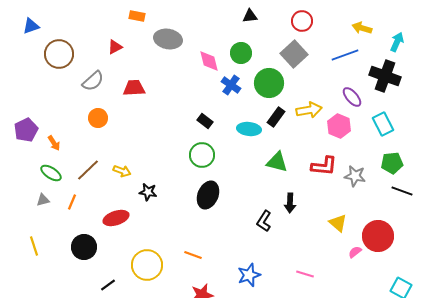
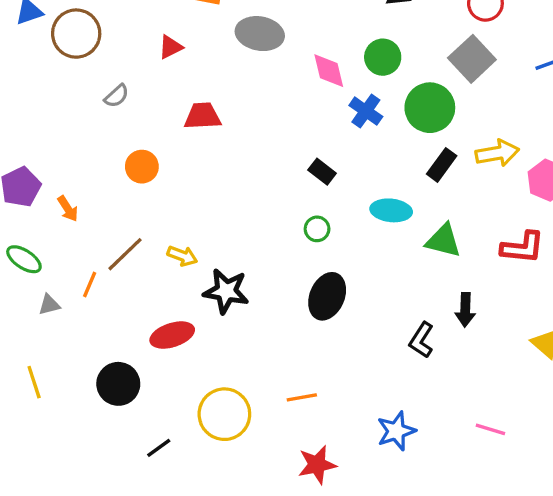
brown circle: (59, 54) -> (76, 34), moved
gray semicircle: (93, 81) -> (117, 96), moved, size x0.7
cyan ellipse: (249, 129) -> (391, 210), moved
green circle: (202, 155) -> (317, 229), size x0.6
green ellipse: (51, 173) -> (24, 259), moved
black star: (148, 192) -> (226, 291), size x1.5
orange line: (72, 202) -> (90, 284), moved
orange line: (193, 255) -> (302, 397), turned -30

